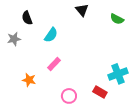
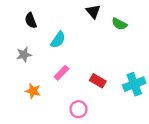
green semicircle: (117, 19) -> (119, 24), moved
gray star: (14, 39) -> (24, 55), moved
red rectangle: (100, 92) -> (98, 81), moved

